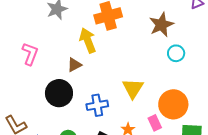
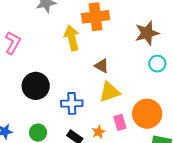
brown triangle: (74, 65) -> (102, 66), moved, turned 49
yellow triangle: (133, 88) -> (109, 92), turned 30
pink rectangle: (155, 123) -> (120, 122), moved

